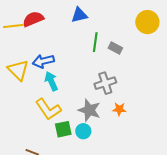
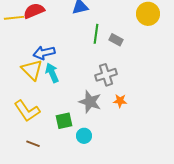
yellow triangle: (18, 70) -> (32, 70), moved
yellow L-shape: (48, 109) -> (27, 111), moved
cyan circle: (83, 131) -> (84, 136), moved

